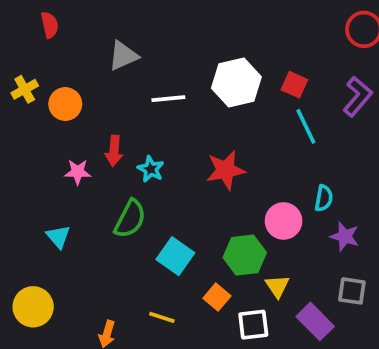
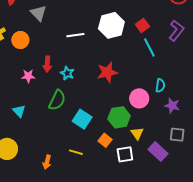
gray triangle: (123, 56) -> (38, 13), moved, turned -48
red square: (294, 85) -> (142, 25), turned 32

